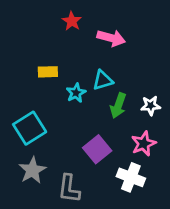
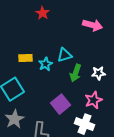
pink arrow: (111, 38) -> (92, 25), moved
yellow rectangle: (48, 72) -> (26, 58), moved

